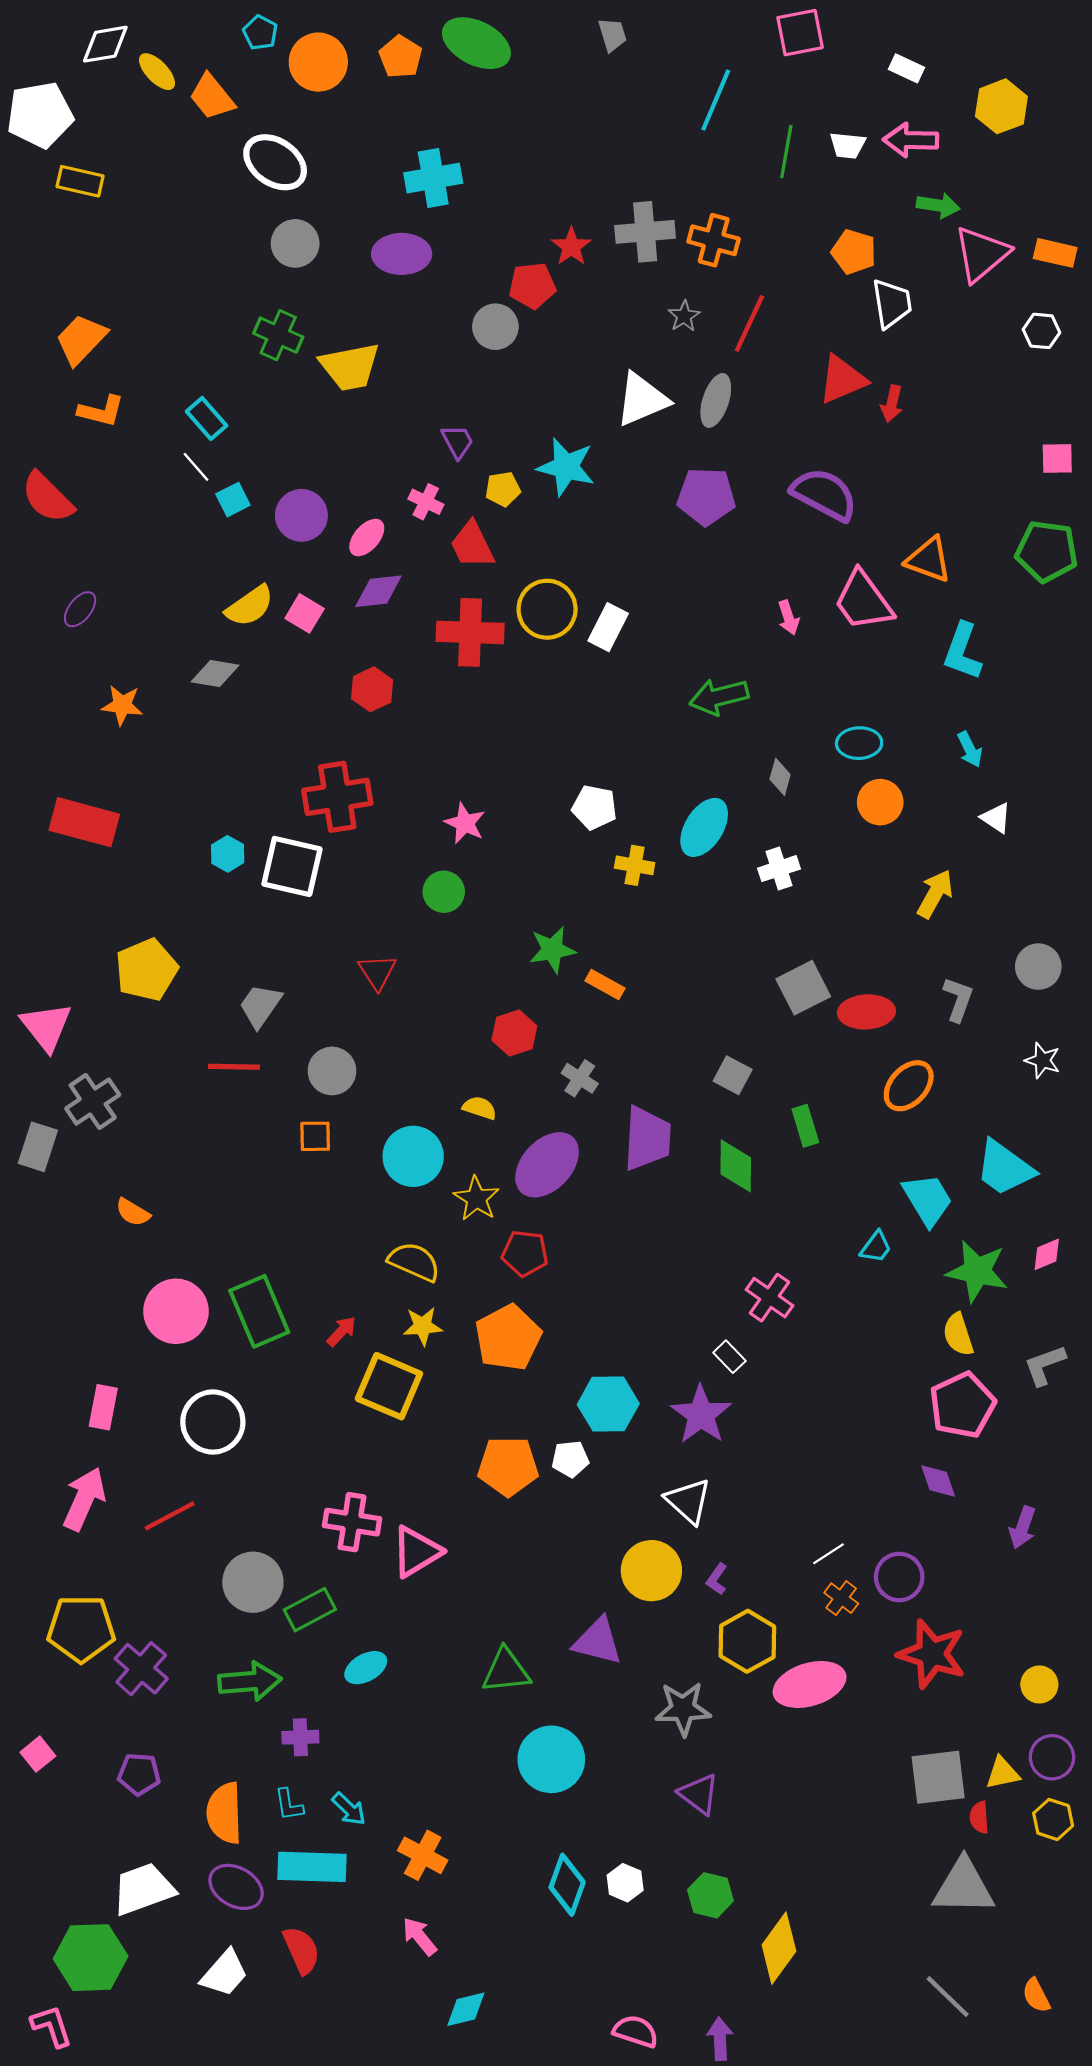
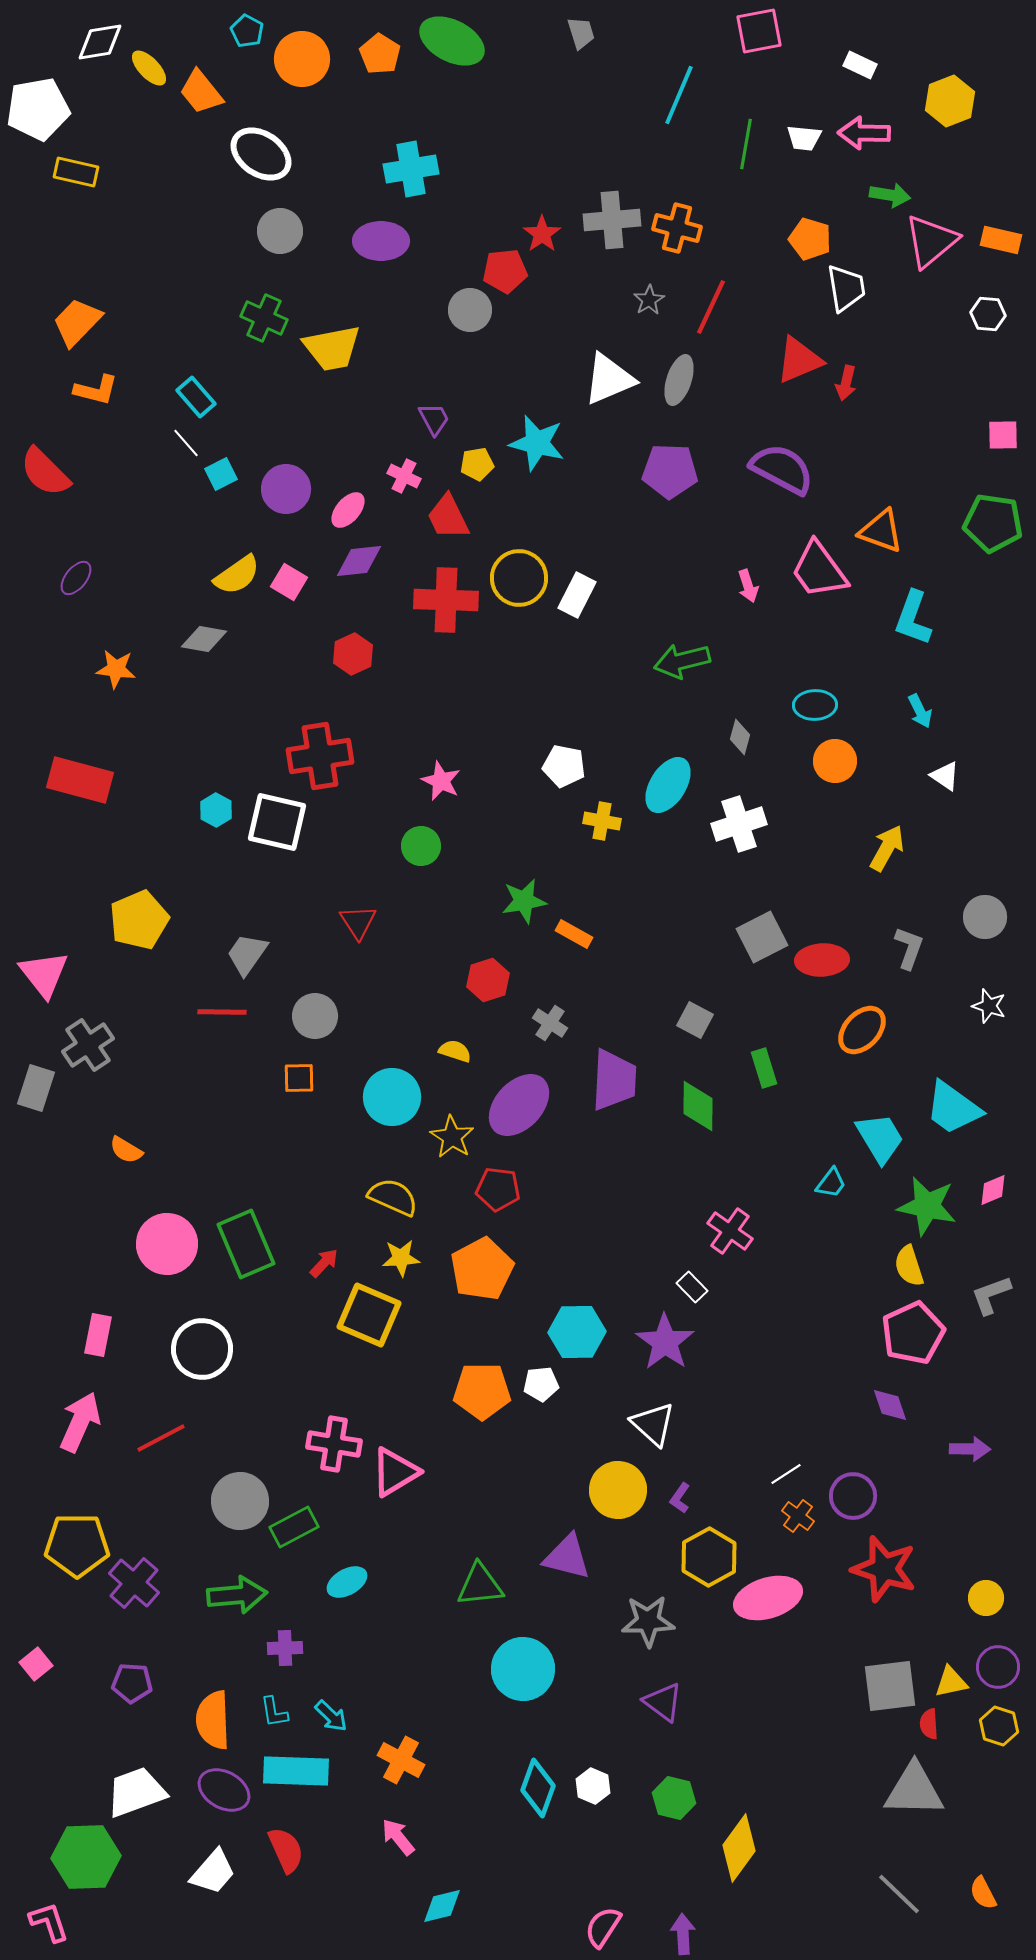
white cross: (779, 869) -> (739, 824), size x1.4
purple arrow: (1022, 1527) -> (970, 1449), turned -108
pink semicircle: (636, 2031) -> (603, 1927), turned -75

